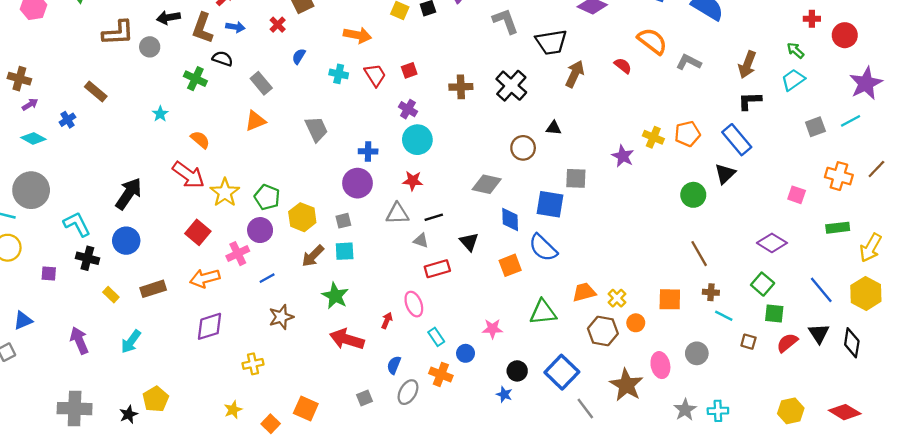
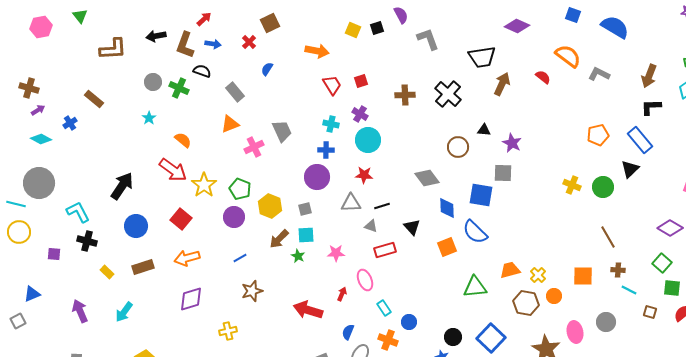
gray L-shape: (505, 21) -> (428, 39), moved
gray circle: (150, 47) -> (153, 82), moved
cyan cross: (339, 74) -> (331, 124), moved
yellow cross: (653, 137) -> (572, 185), moved
purple star: (623, 156) -> (512, 143), moved
gray diamond: (487, 184) -> (427, 178), turned 40
blue circle: (126, 241) -> (136, 226), moved
pink cross: (238, 254) -> (254, 147), moved
green star: (335, 296) -> (298, 256), moved, size x0.6
pink star: (493, 329) -> (336, 253), moved

